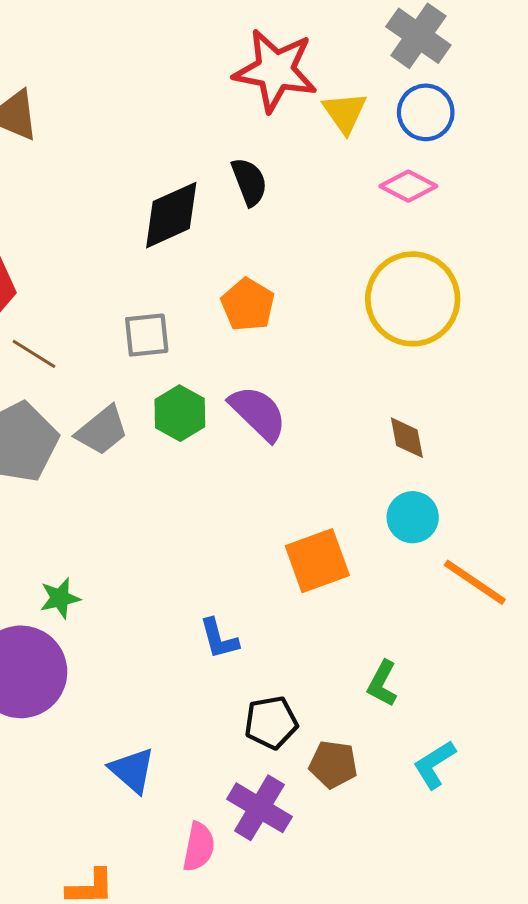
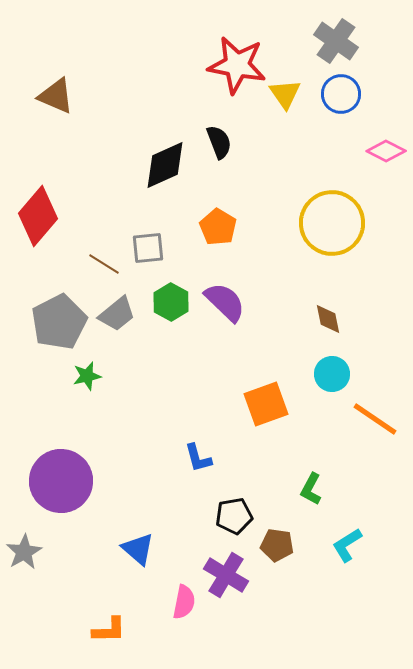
pink diamond: (408, 186) -> (386, 151), moved
brown line: (34, 354) -> (104, 264), moved
green star: (60, 598) -> (87, 376), moved

